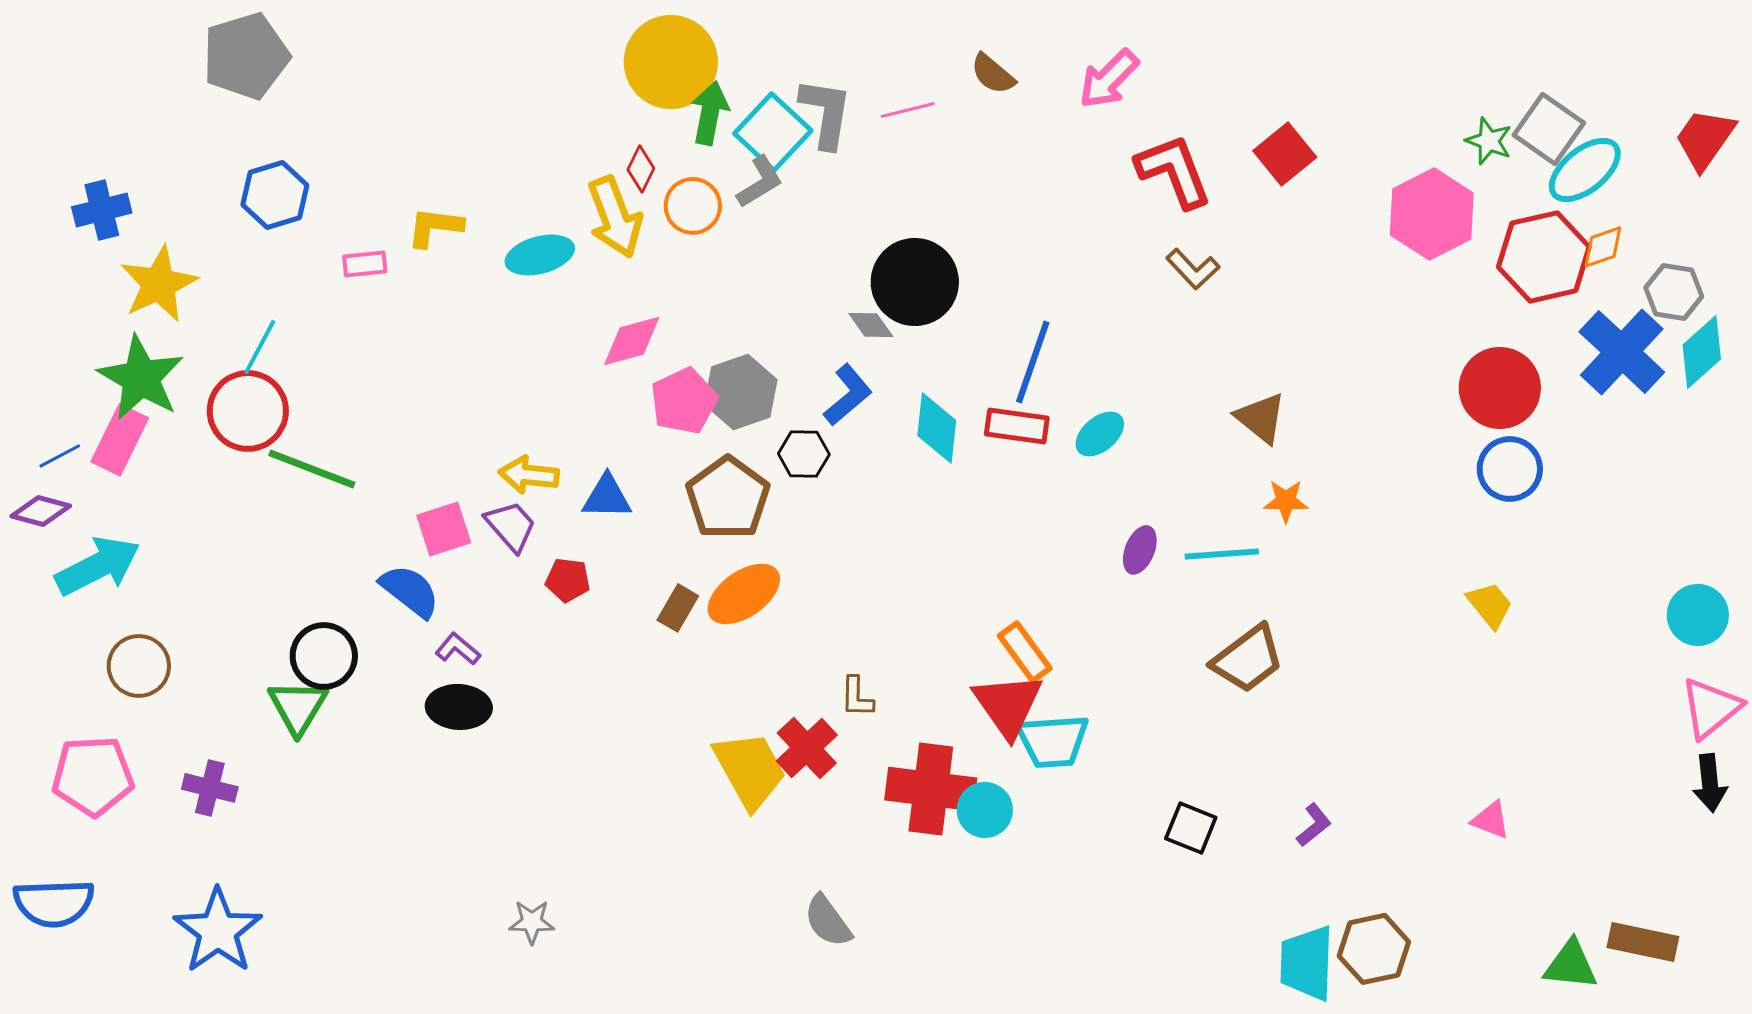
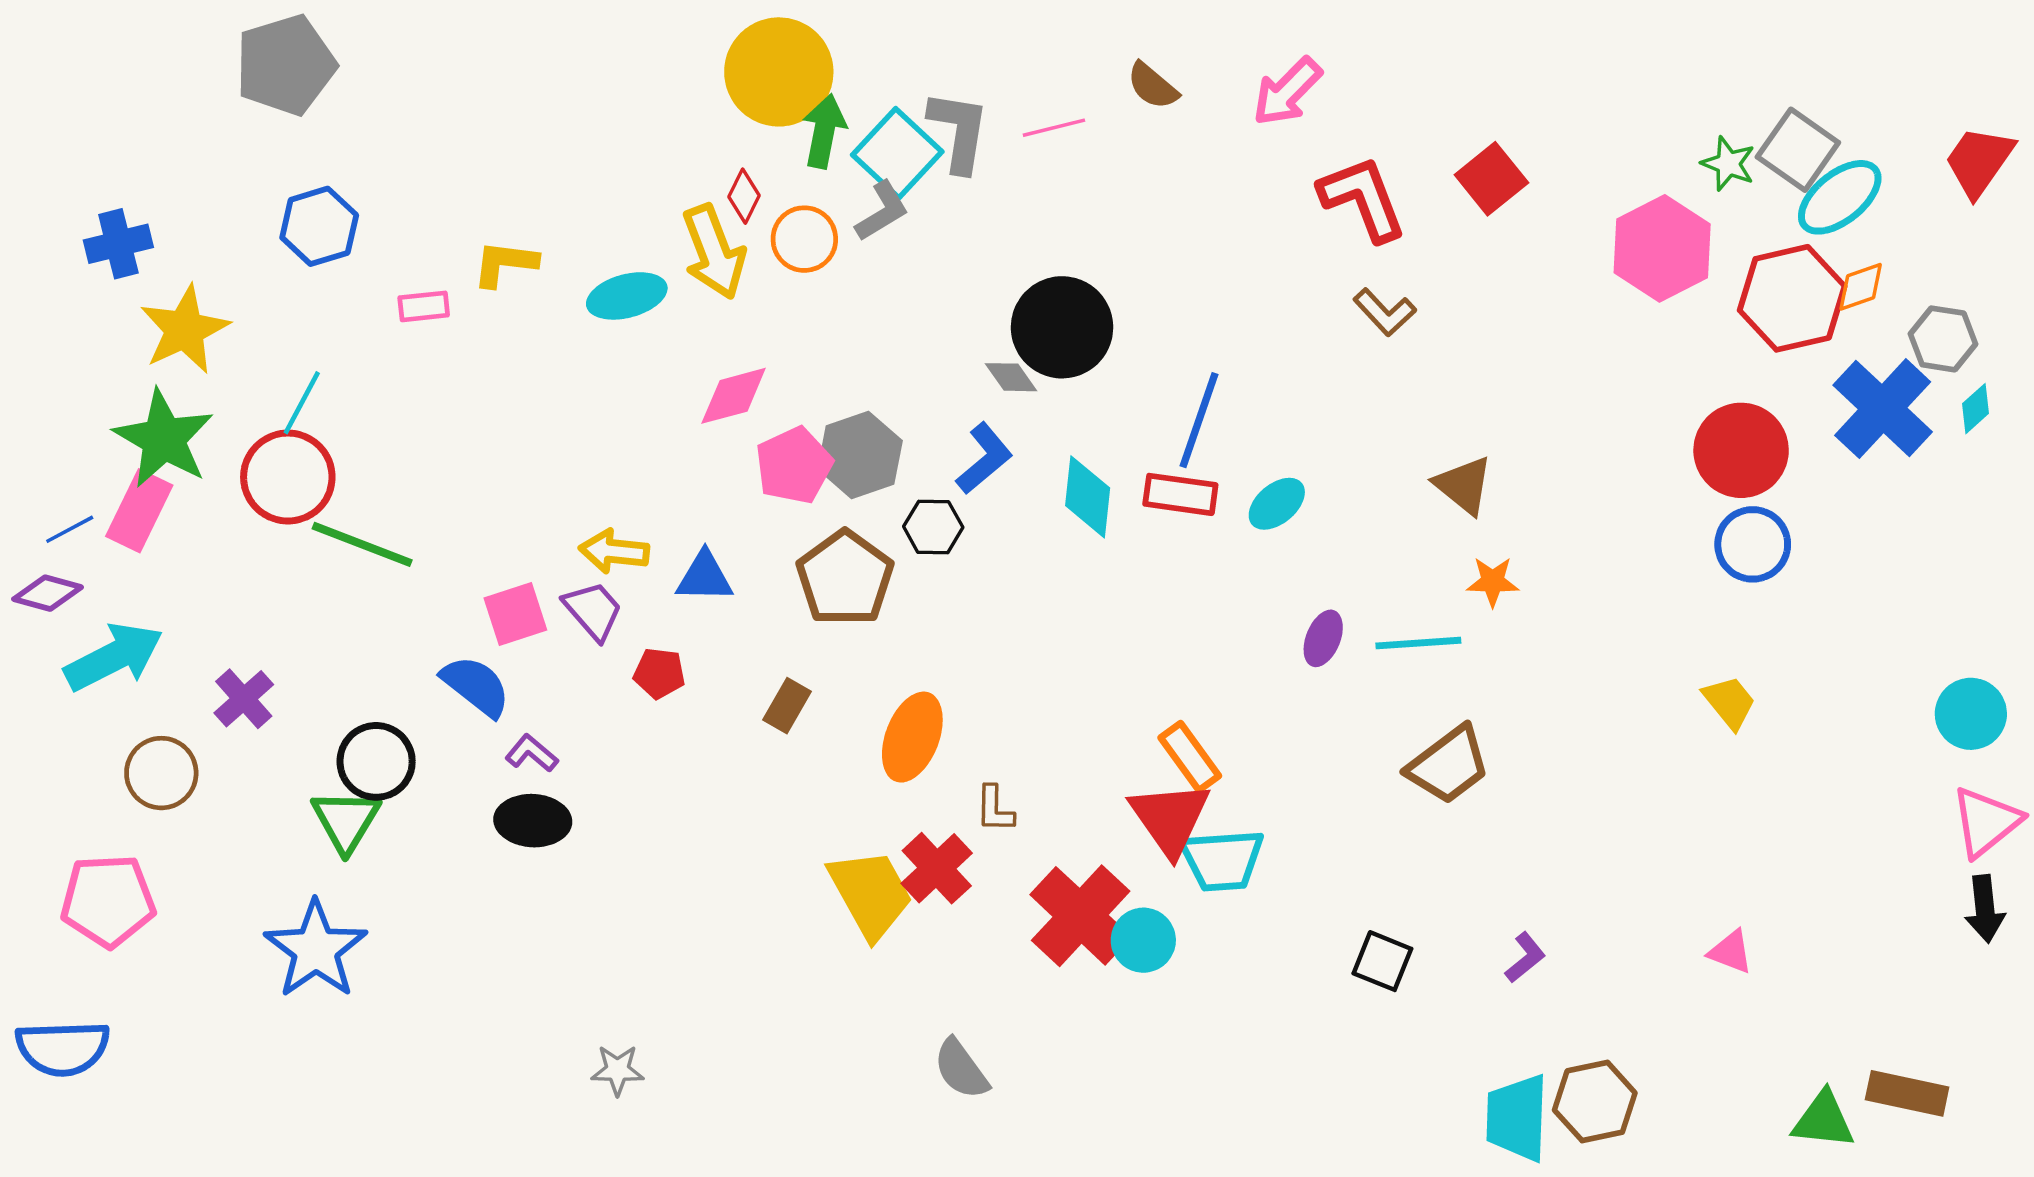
cyan diamond: (1702, 352) -> (1976, 409), size x0.6
orange ellipse: (744, 594) -> (912, 737), moved, turned -34
purple cross: (210, 788) -> (244, 699), moved, turned 34
red cross: (931, 789) -> (1081, 916), turned 36
blue star: (218, 931) -> (316, 949), moved

